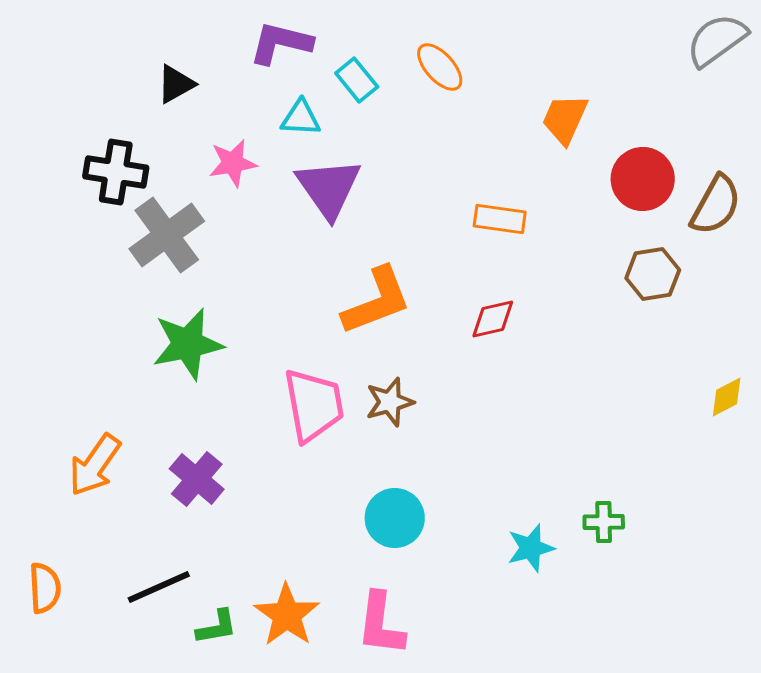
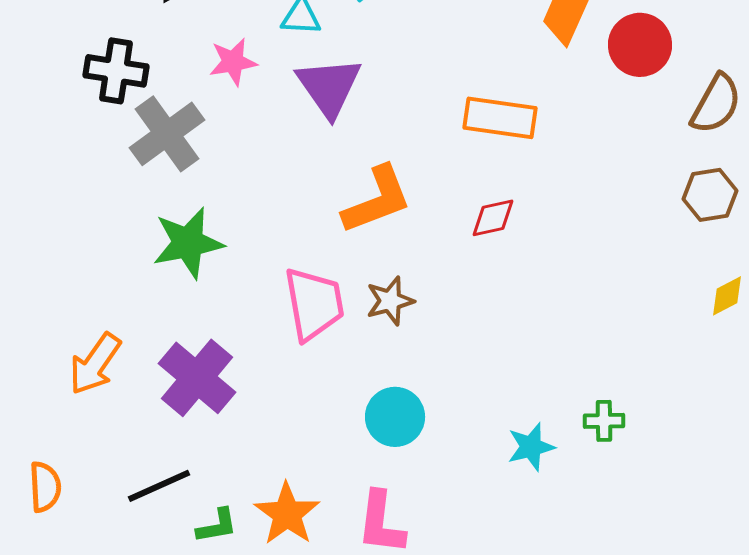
red circle: (643, 179) -> (640, 45), moved
orange rectangle: (500, 219) -> (500, 118), size x1.4
brown hexagon: (653, 274) -> (710, 195), moved
purple cross: (197, 479) -> (197, 378), size x1.4

